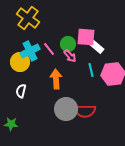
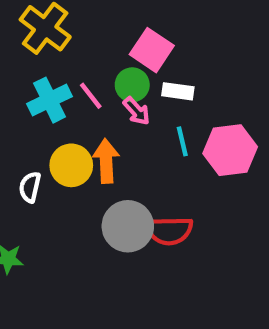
pink square: (86, 37) -> (152, 50), moved, turned 30
white rectangle: (97, 47) -> (178, 91), moved, turned -32
yellow circle: (20, 62) -> (71, 165), moved

